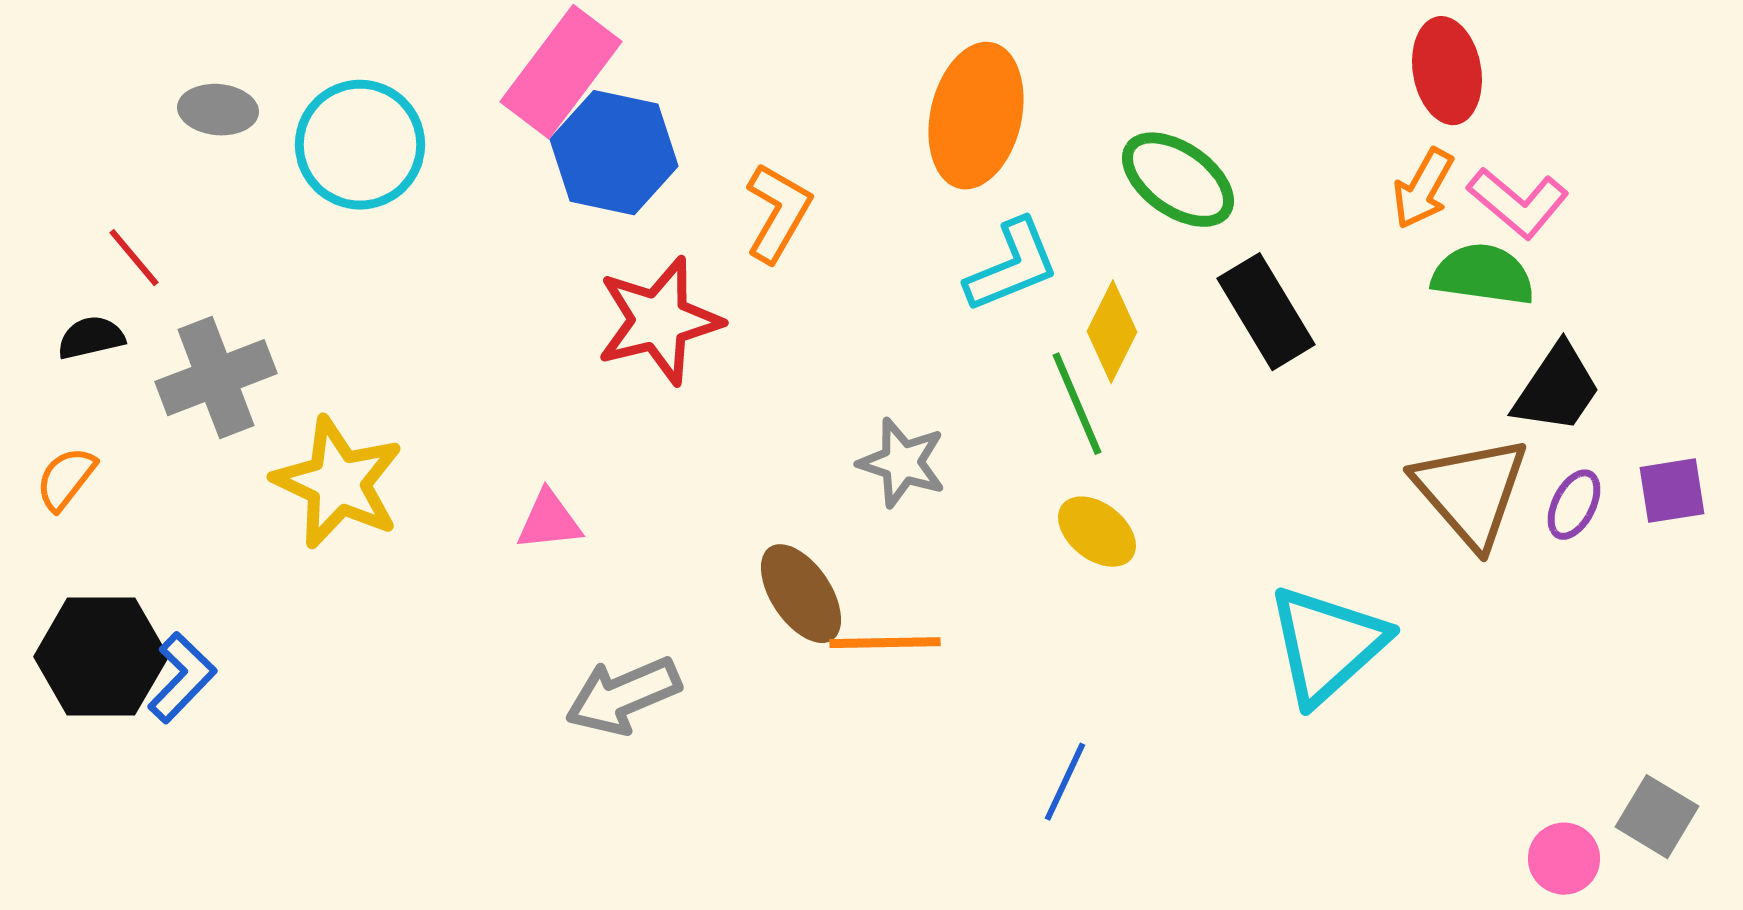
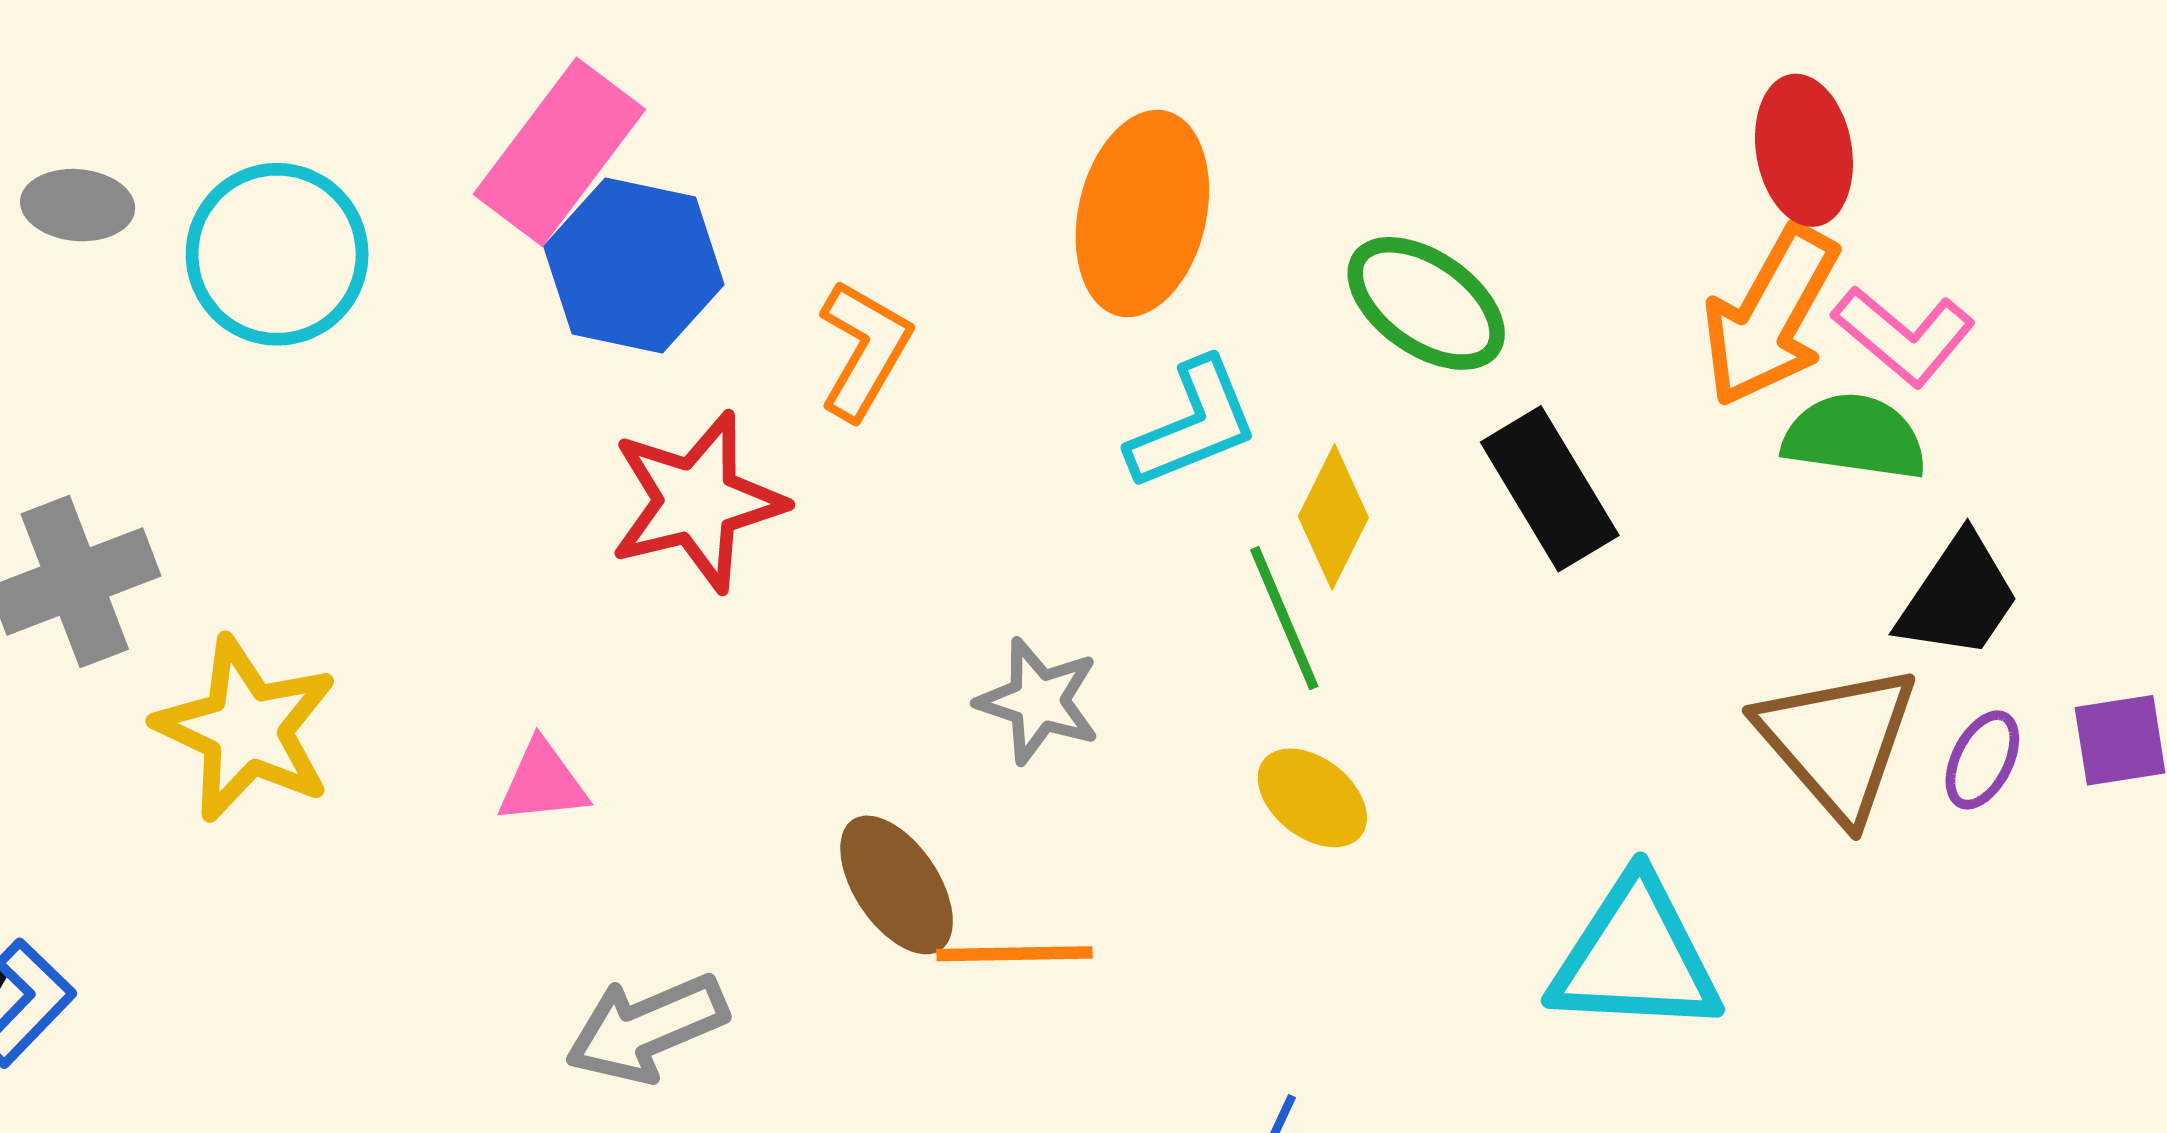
orange arrow: (1423, 189) -> (1770, 316), size x1.6
cyan triangle: (1327, 645) -> (1635, 957), turned 45

